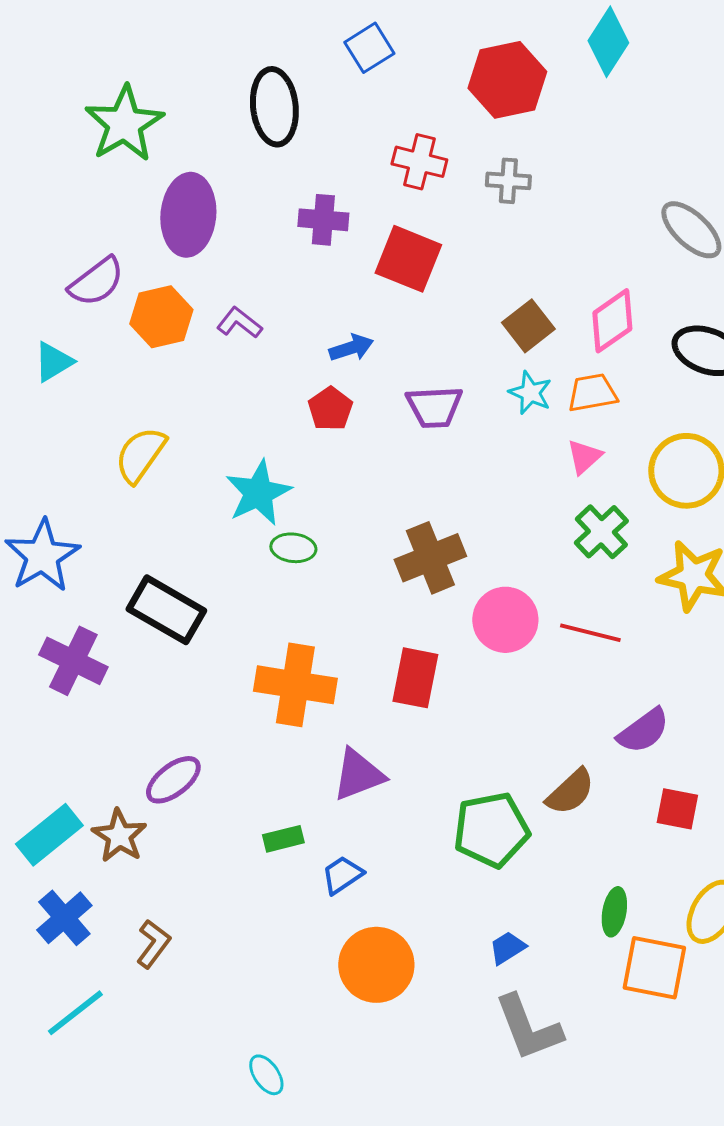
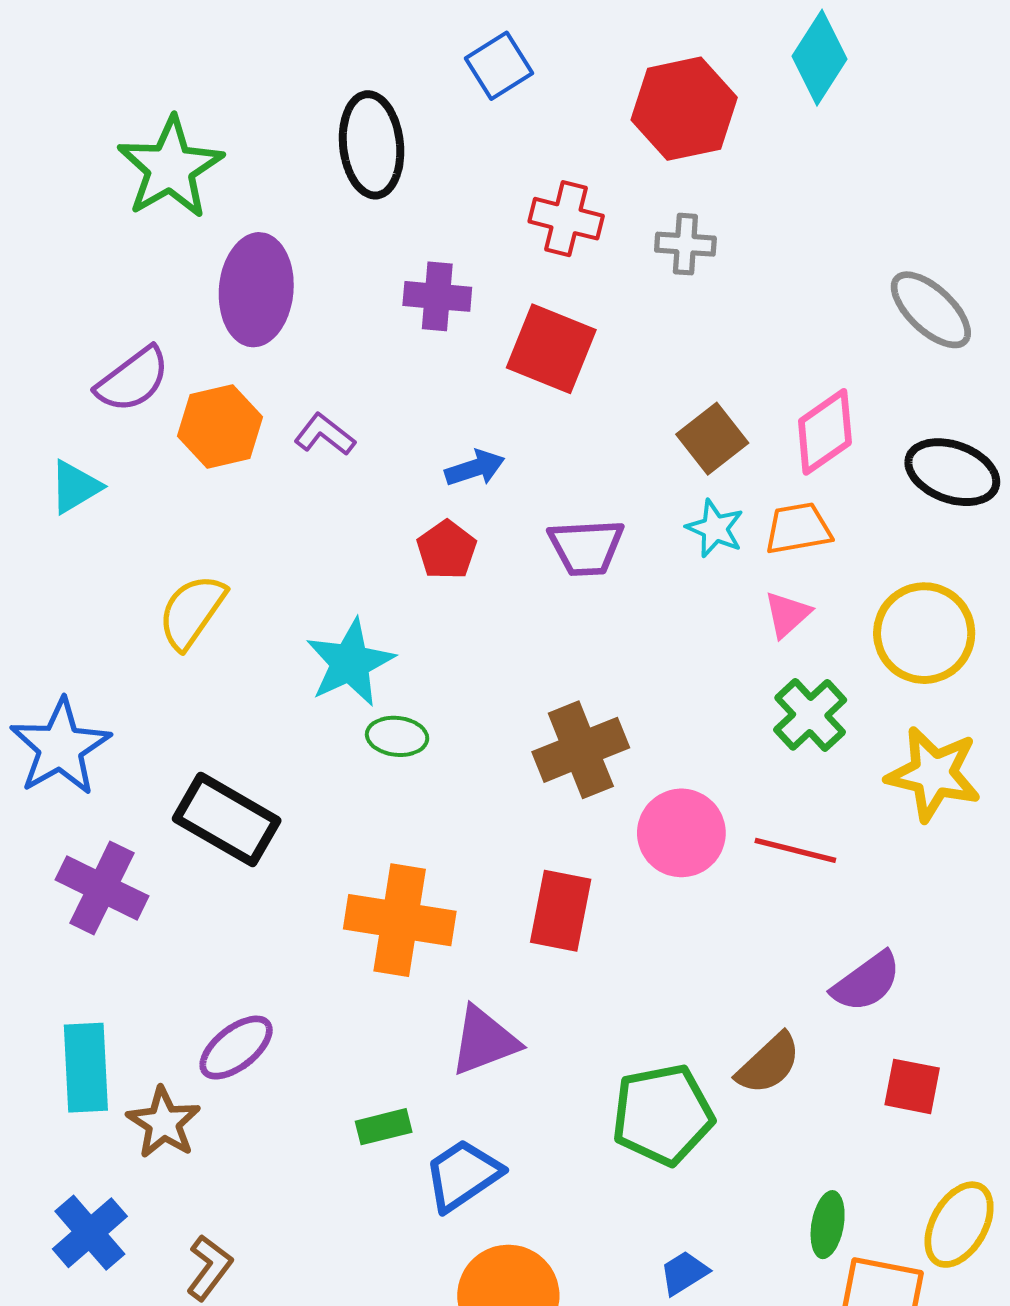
cyan rectangle: (49, 835) -> (86, 1068), moved, turned -54
blue trapezoid: (342, 875) -> (463, 1175), size x1.4

